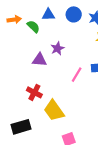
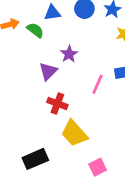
purple triangle: (39, 60) -> (48, 71), turned -42
red cross: (34, 92) -> (57, 103), moved

